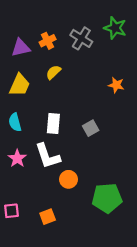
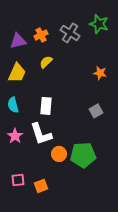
gray square: (91, 128) -> (96, 111), moved
green pentagon: (107, 198) -> (83, 155), moved
pink square: (11, 211) -> (18, 180), moved

